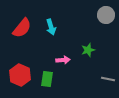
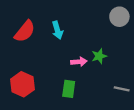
pink arrow: (63, 60) -> (79, 62), moved
green rectangle: (47, 79) -> (69, 89), moved

